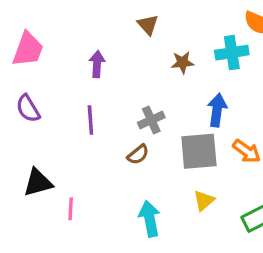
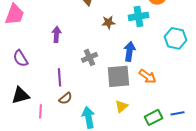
purple arrow: (97, 64) -> (56, 34), moved
purple semicircle: (28, 108) -> (20, 58), moved
purple line: (90, 120) -> (59, 77), moved
brown semicircle: (138, 155) -> (65, 98), moved

